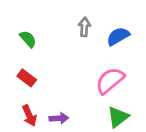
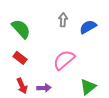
green semicircle: (28, 39) -> (21, 29), size x1.5
pink semicircle: (110, 81) -> (64, 60), moved

